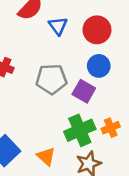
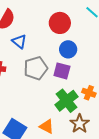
blue triangle: (58, 26) -> (19, 42), moved
orange cross: (111, 128) -> (89, 93), turned -32

